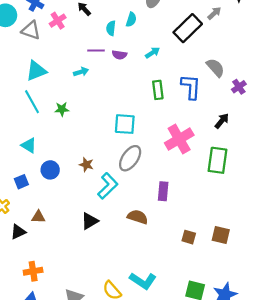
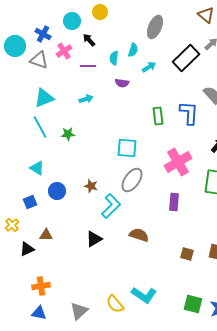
purple line: (96, 51) -> (88, 66), moved
cyan arrow: (152, 53) -> (149, 67), moved
purple rectangle: (163, 191) -> (174, 202), moved

